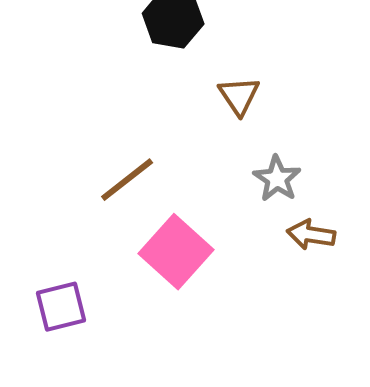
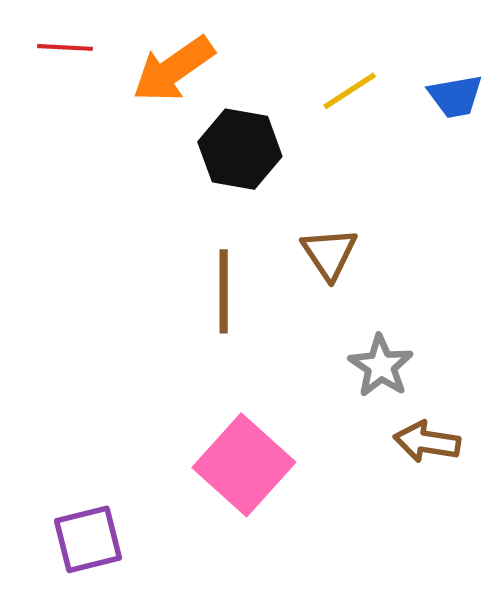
brown line: (127, 180) -> (224, 291), moved, turned -52

